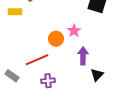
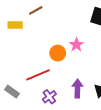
purple arrow: (83, 56) -> (77, 88), moved
purple cross: (48, 81) -> (49, 97), turned -32

